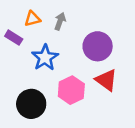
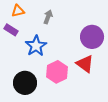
orange triangle: (32, 19) -> (18, 11), moved
purple circle: (98, 46) -> (92, 37), moved

